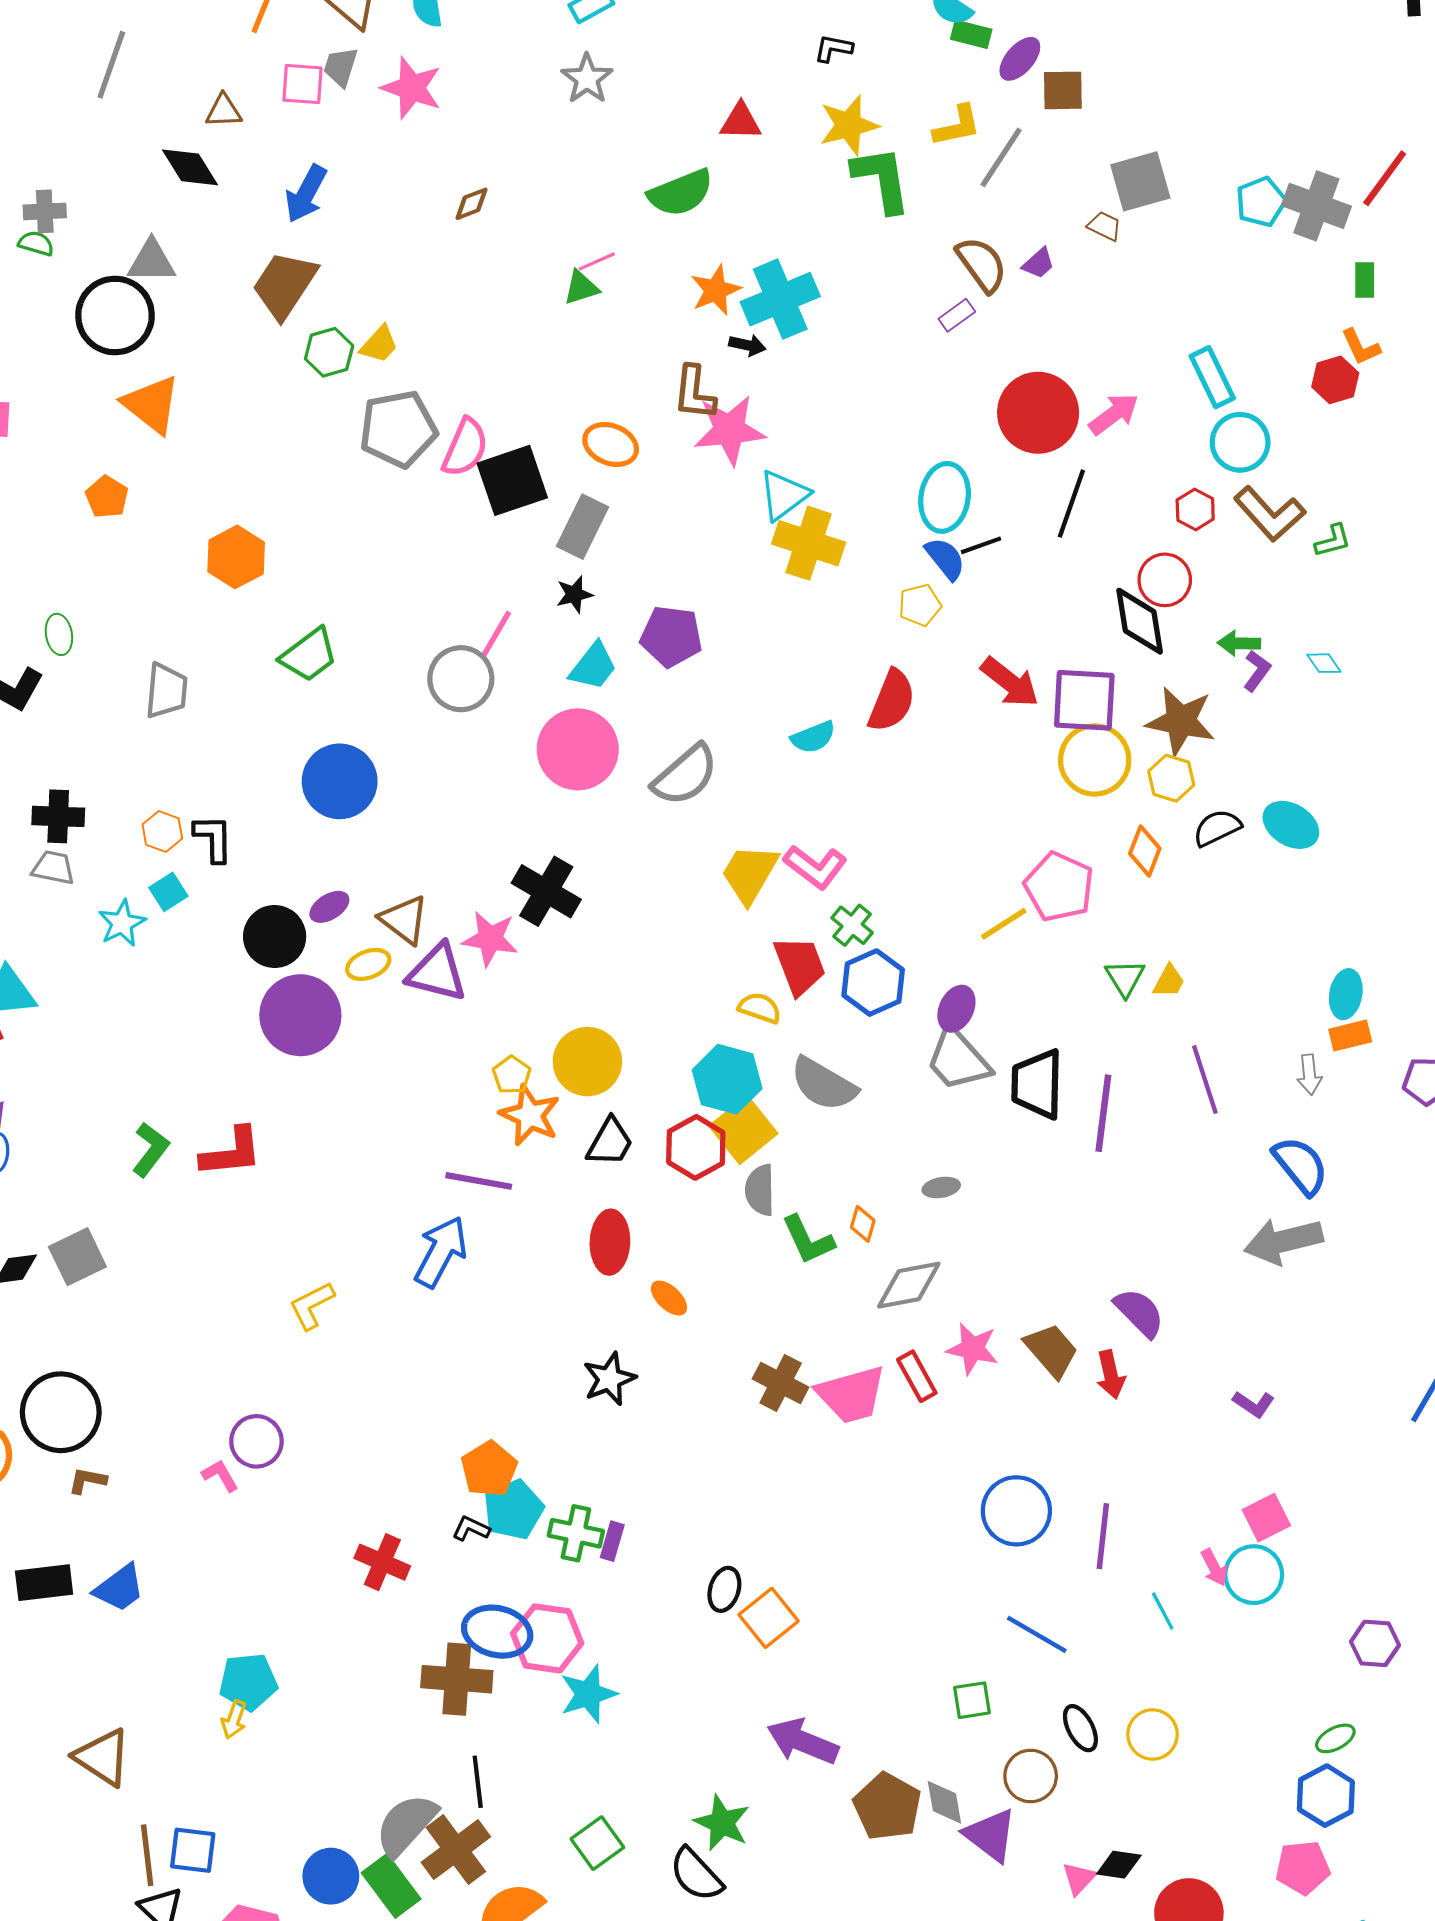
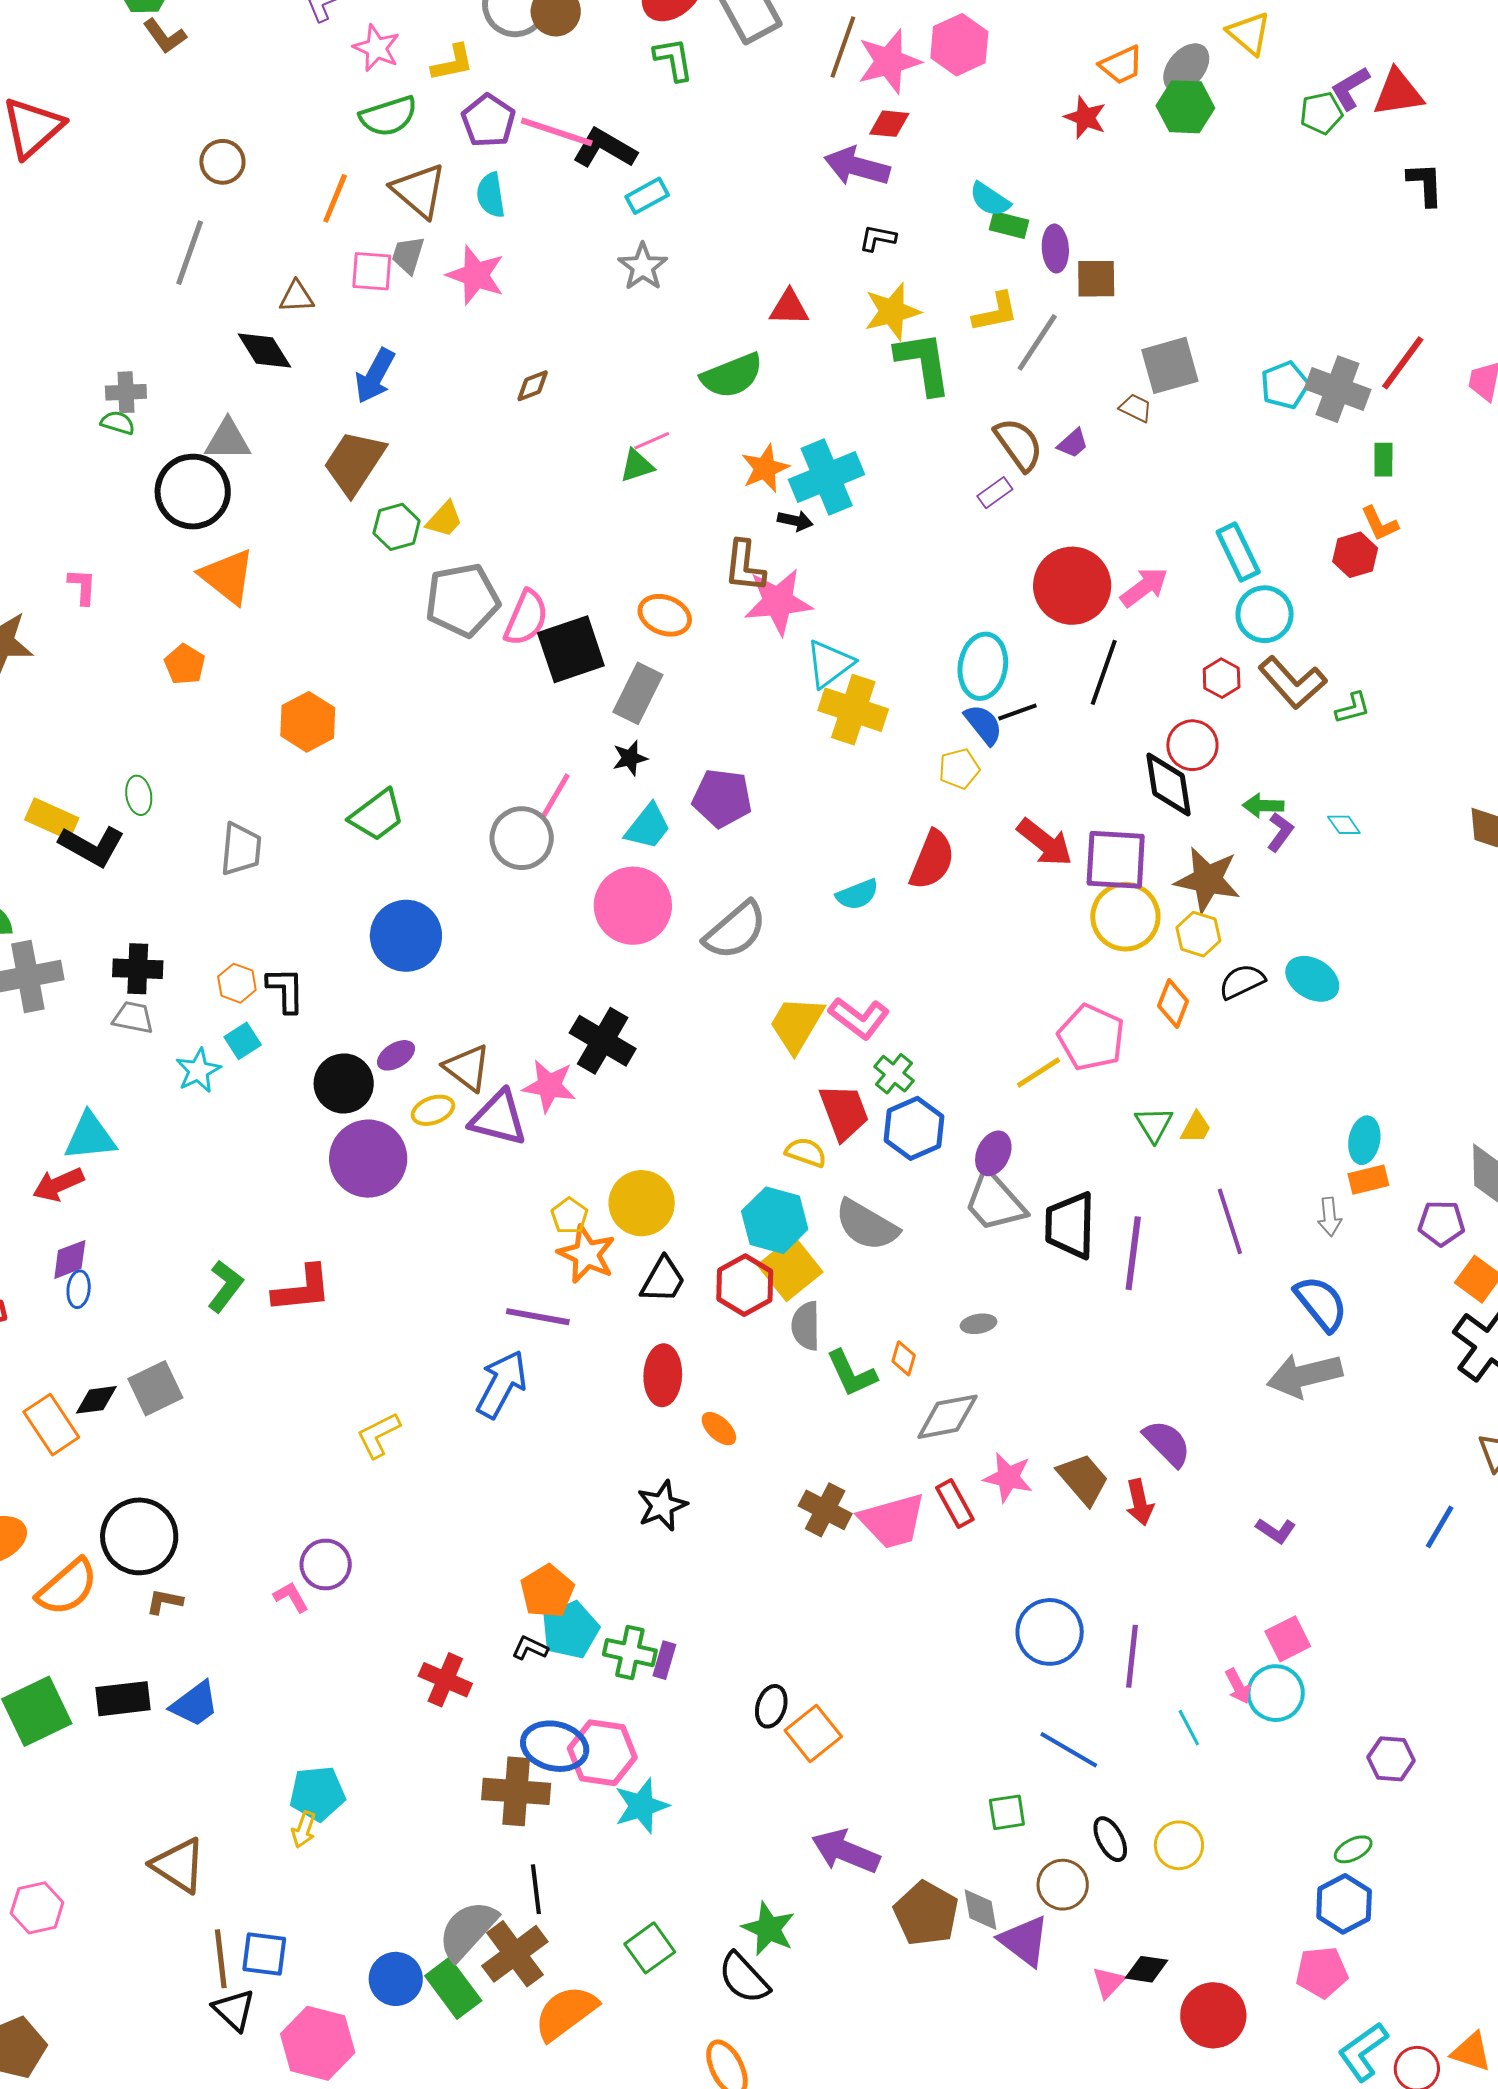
purple ellipse: (1020, 59) -> (1055, 249), turned -45

